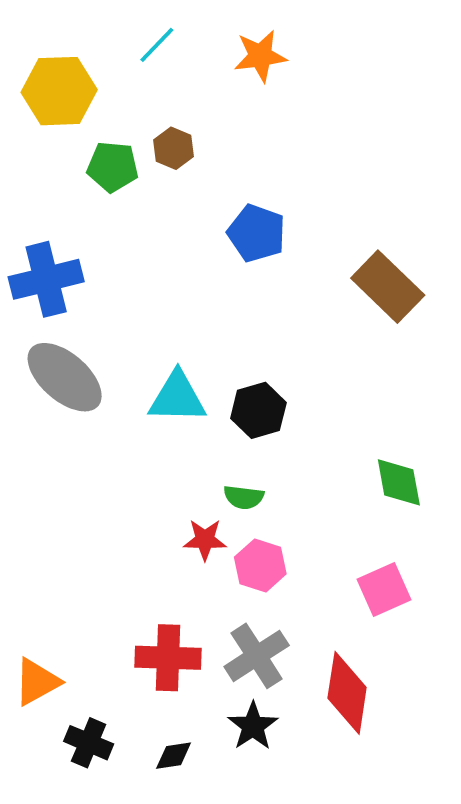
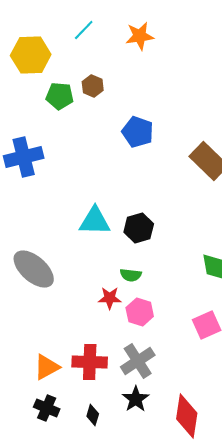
gray ellipse: (65, 377) -> (34, 269), moved
orange triangle: (37, 682) -> (47, 367), moved
red diamond: (347, 693) -> (187, 416), moved
black diamond: (174, 756) -> (93, 415), turned -65

